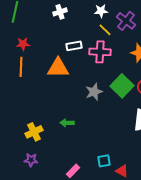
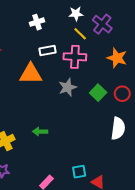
white cross: (60, 12) -> (37, 22), moved
green square: (122, 86) -> (98, 93), size x0.7
gray star: (94, 92) -> (68, 87), moved

